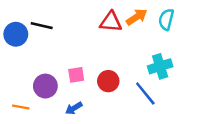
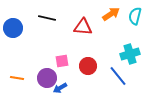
red triangle: (111, 22) -> (83, 27), moved
black line: (42, 26) -> (47, 18), moved
purple circle: (45, 86) -> (47, 78), moved
orange line: (21, 107) -> (17, 78), moved

